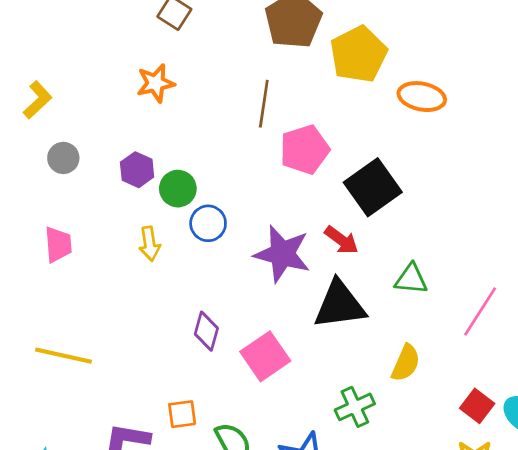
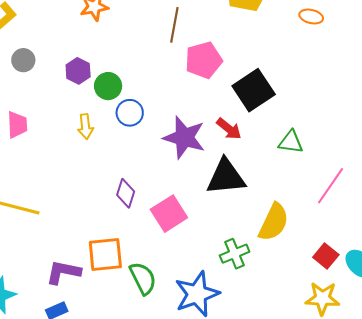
orange ellipse: (422, 97) -> (311, 17), moved, size x0.7
green triangle: (411, 279) -> (291, 142), moved
yellow semicircle: (406, 363) -> (274, 222), size x1.4
orange square: (182, 414) -> (105, 255), size x1.6

